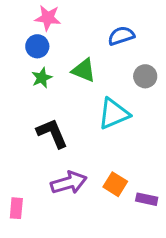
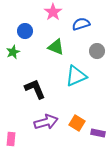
pink star: (48, 18) -> (53, 12), moved, turned 30
green star: (42, 78) -> (13, 52), moved

